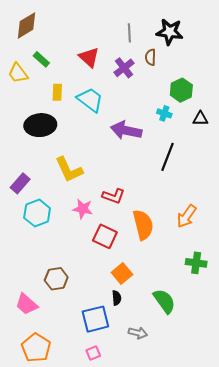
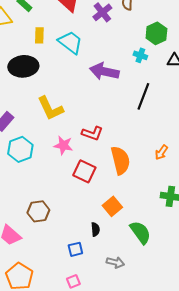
orange arrow: (187, 216) -> (161, 152), size x0.7
orange square: (122, 274) -> (112, 206), moved
blue square: (95, 319) -> (75, 249), size x0.6

